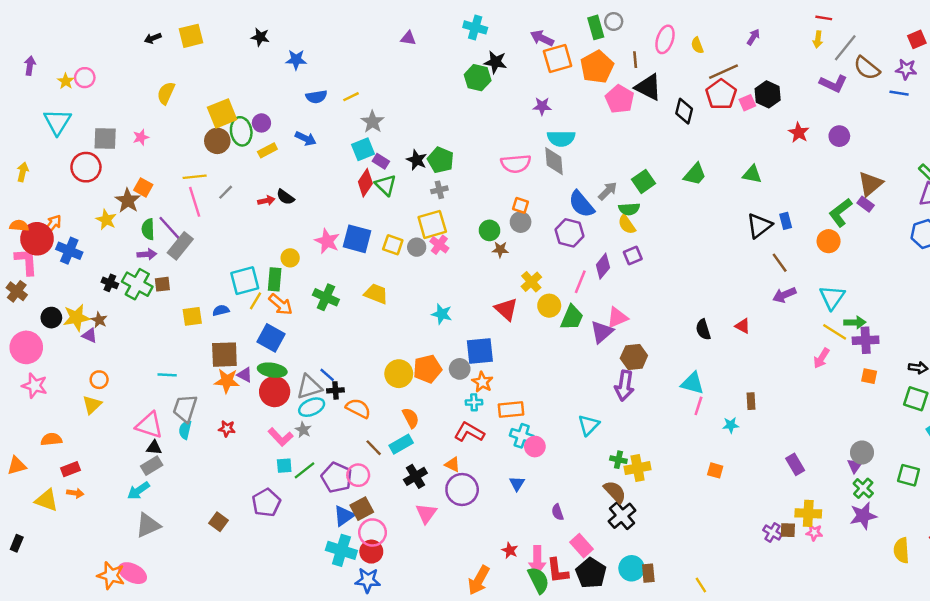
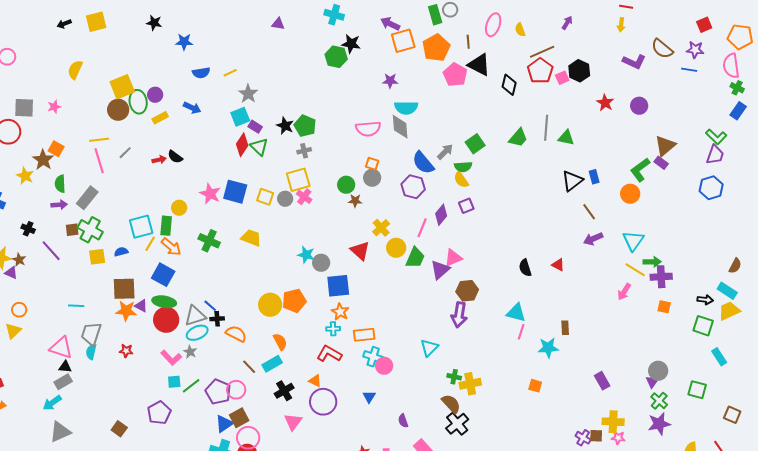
gray line: (845, 48) -> (546, 128), moved, turned -35
purple line: (170, 228) -> (51, 251), moved
green cross: (137, 284) -> (90, 230), moved
gray circle: (460, 369) -> (321, 263), moved
cyan star: (731, 425) -> (548, 348), size x1.5

